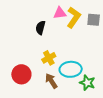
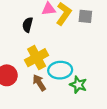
yellow cross: (49, 58) -> (37, 58), size x1.5

